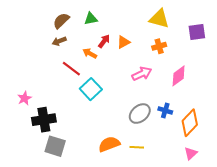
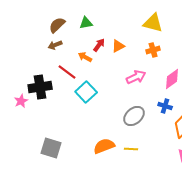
blue cross: (165, 110) -> (165, 106), moved
black cross: (44, 120) -> (40, 87), moved

